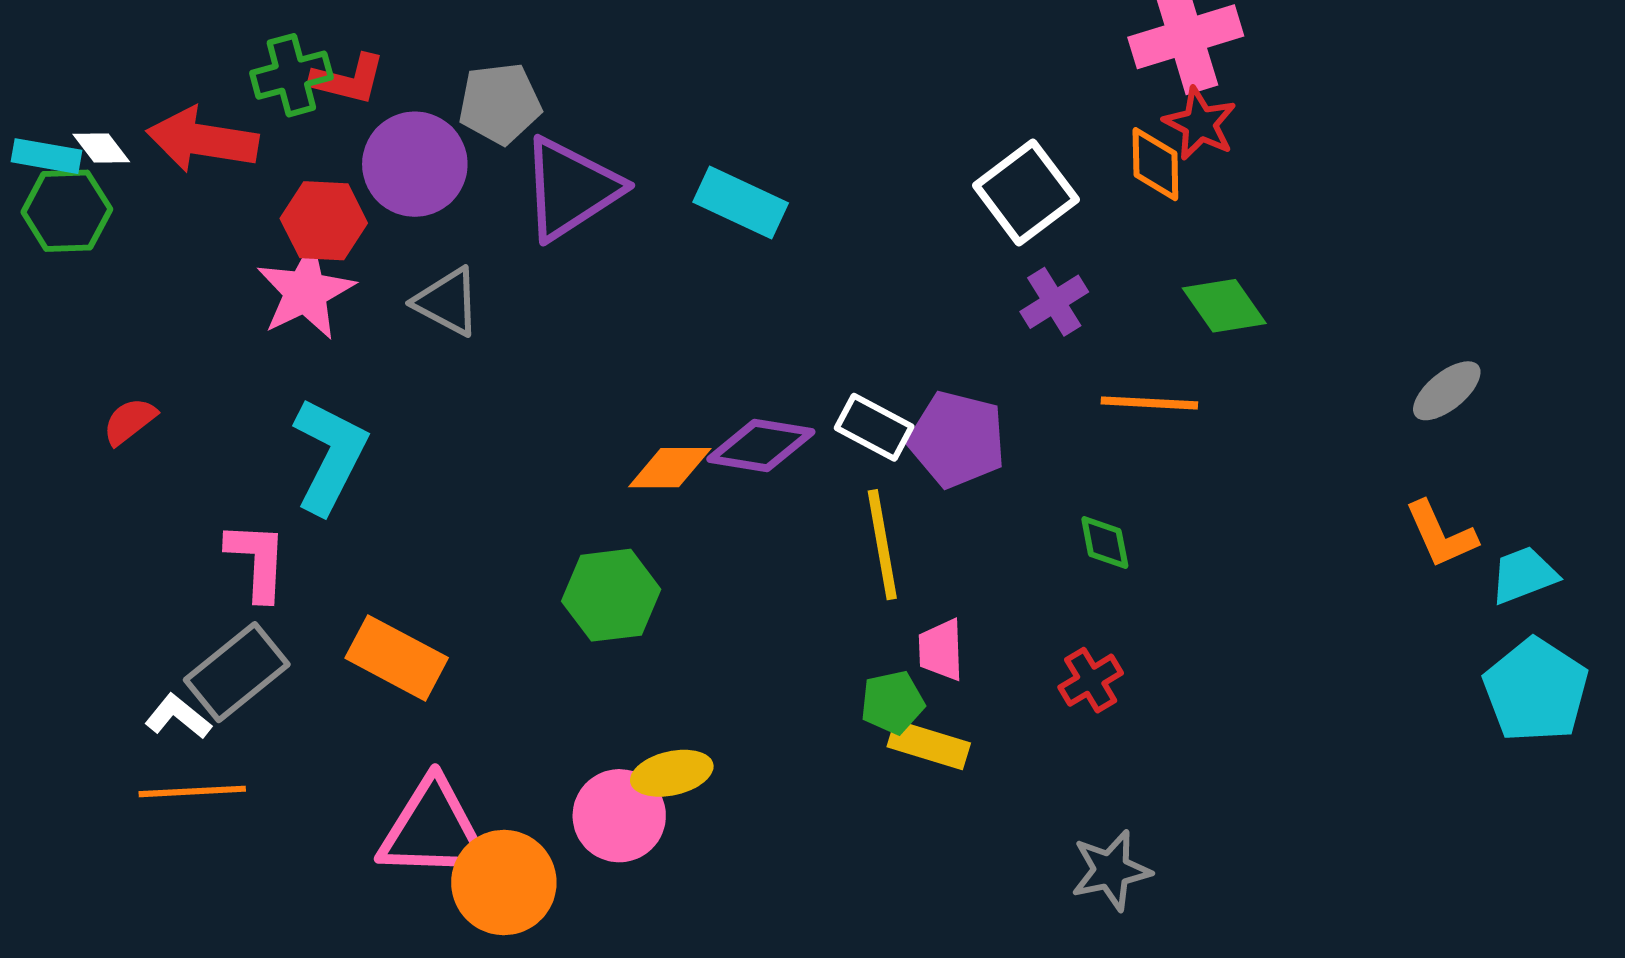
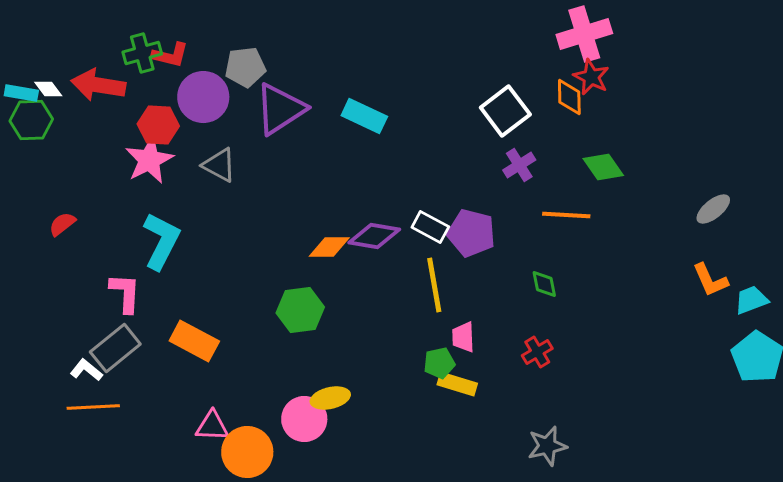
pink triangle: (433, 830) -> (212, 426), size x0.6

